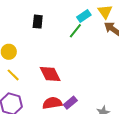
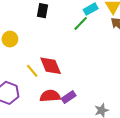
yellow line: (13, 75) -> (32, 71), moved

